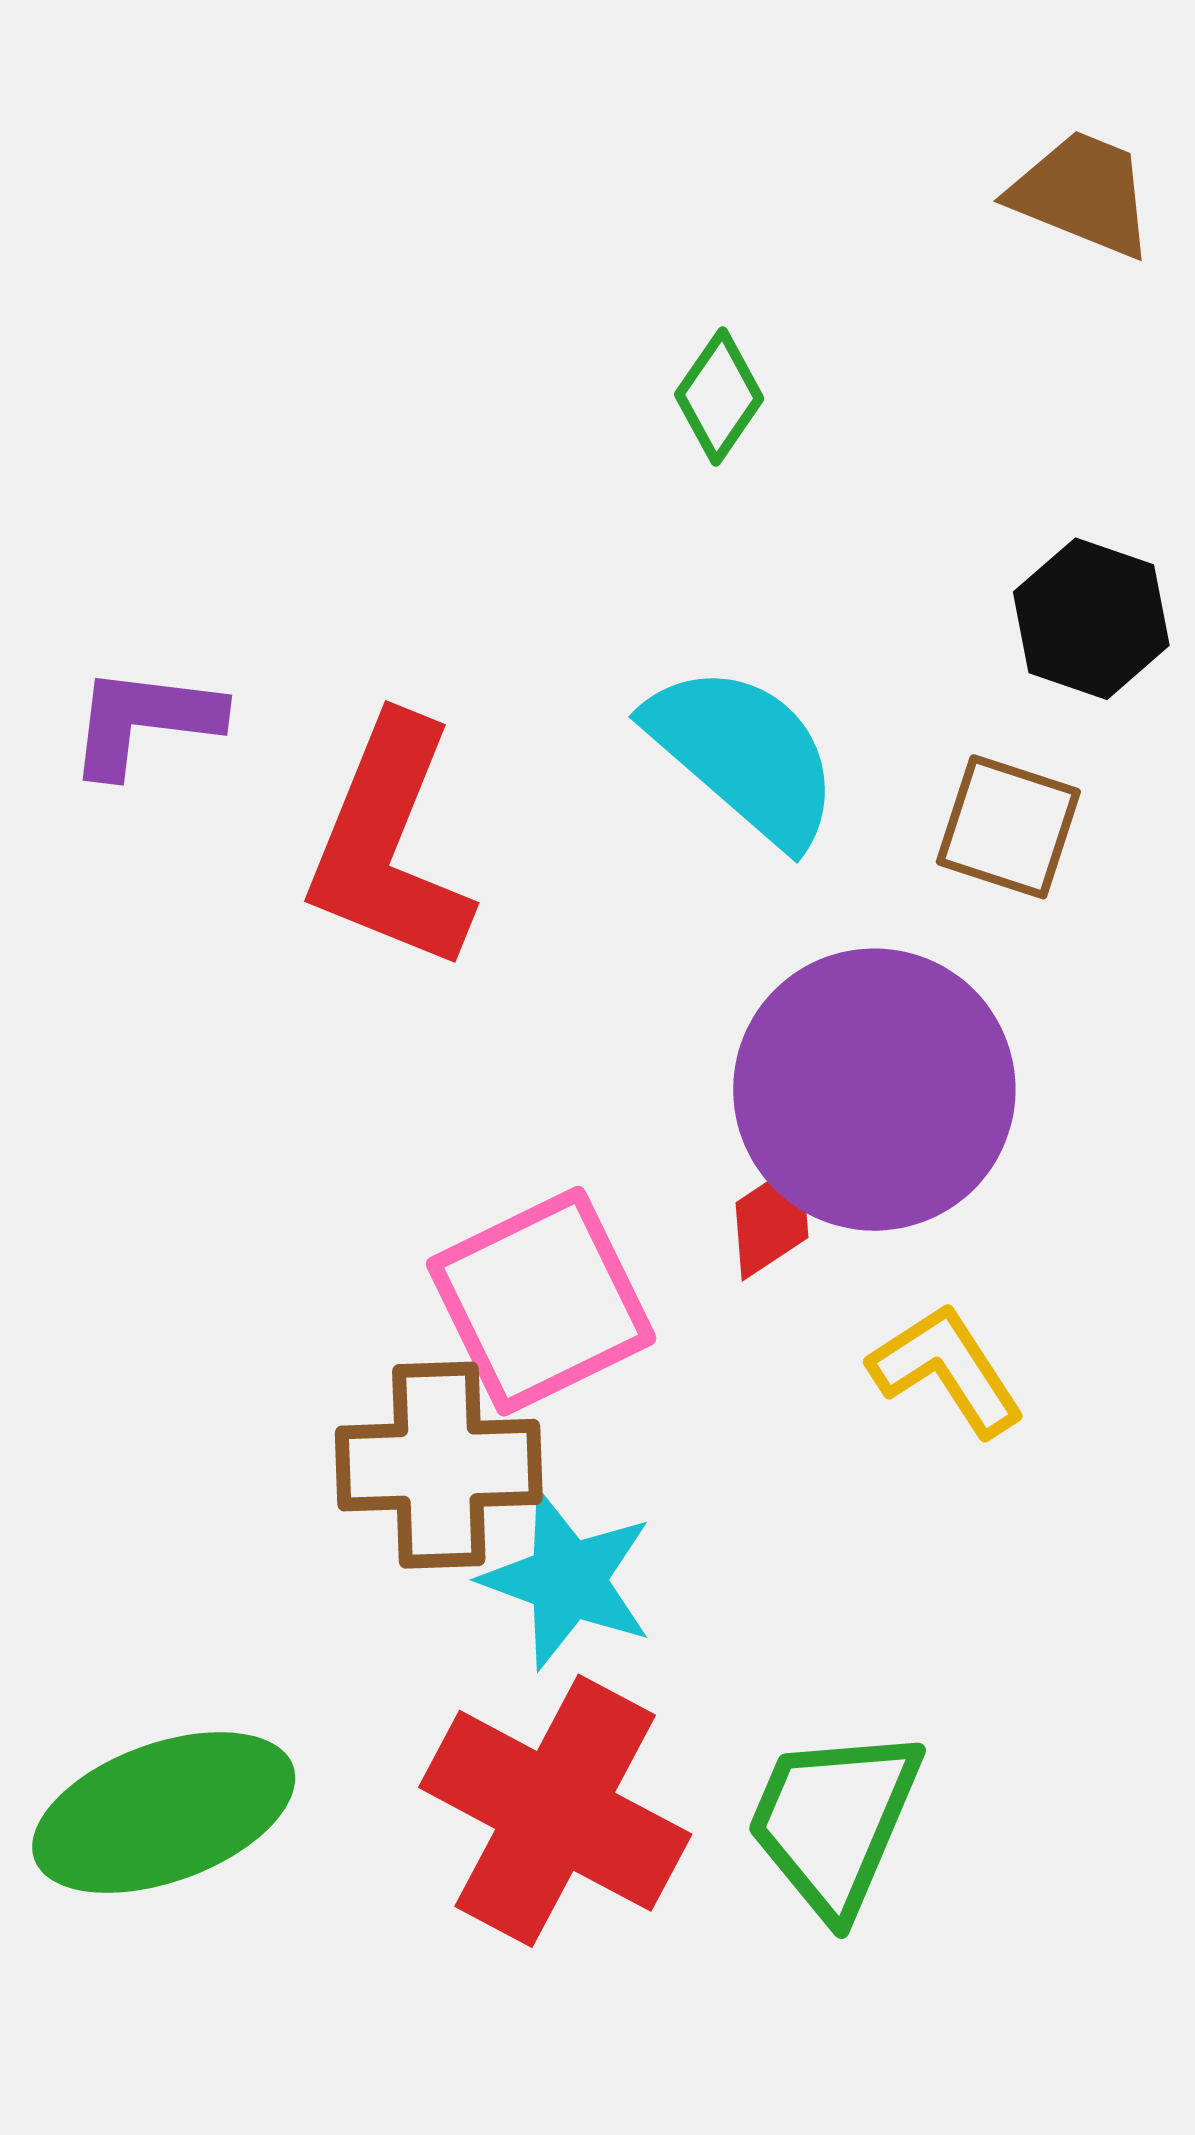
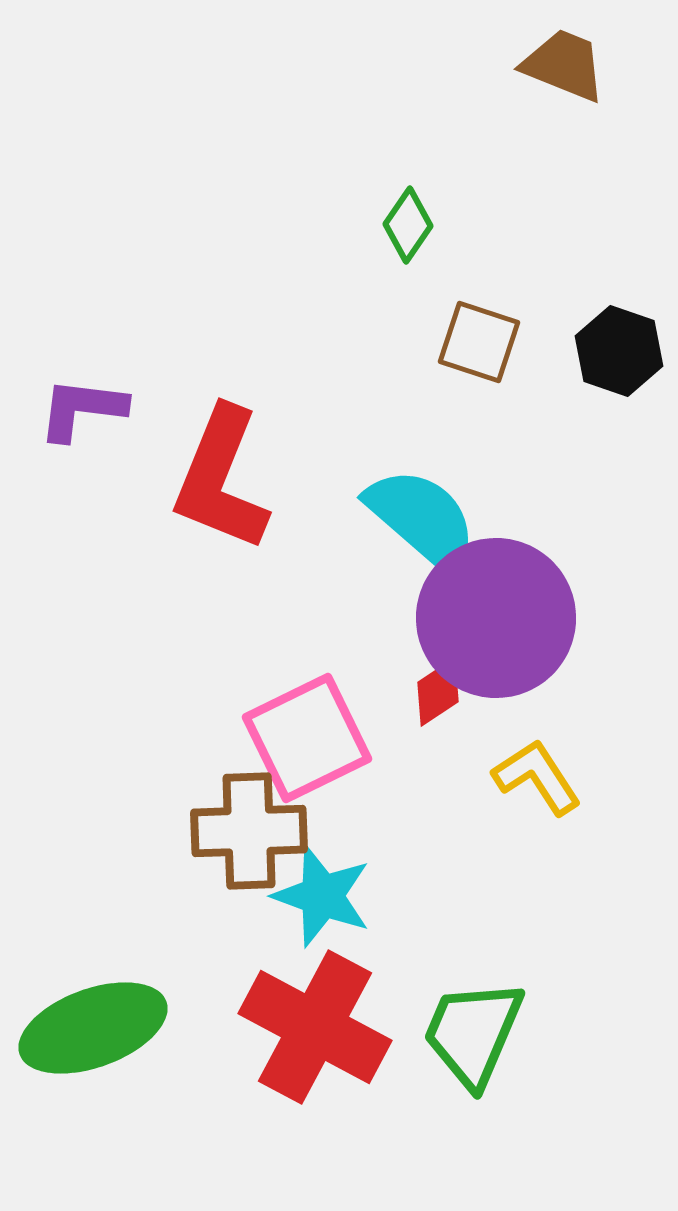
brown trapezoid: (1082, 194) -> (564, 65), moved
cyan semicircle: (744, 754) -> (422, 519), moved
brown square: (1008, 827) -> (479, 342), moved

